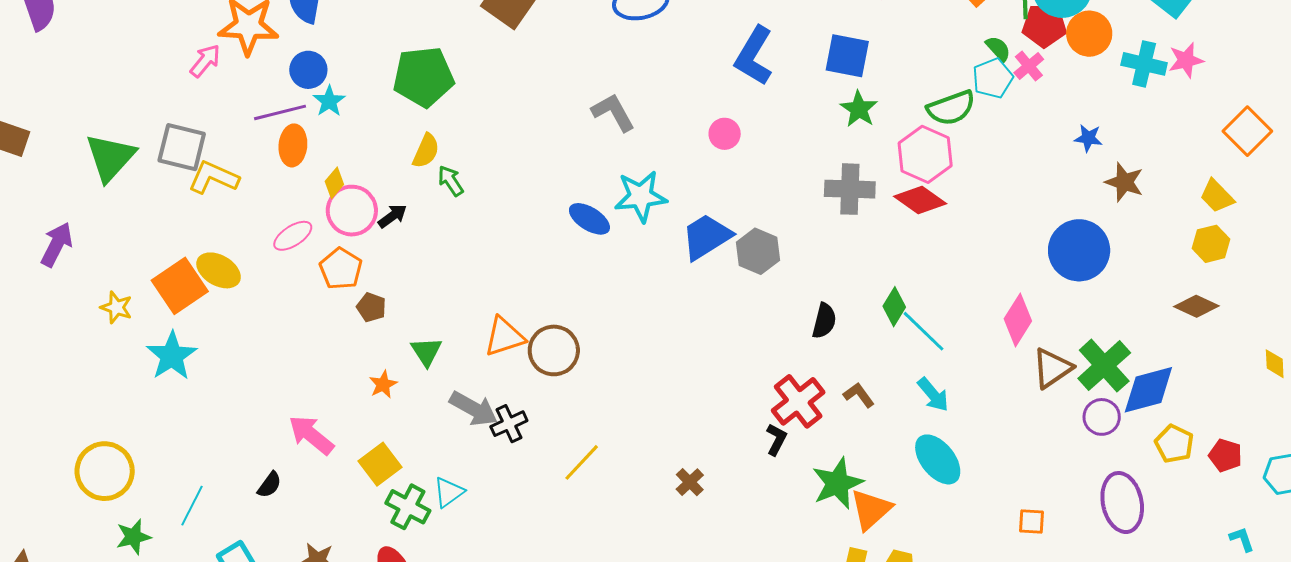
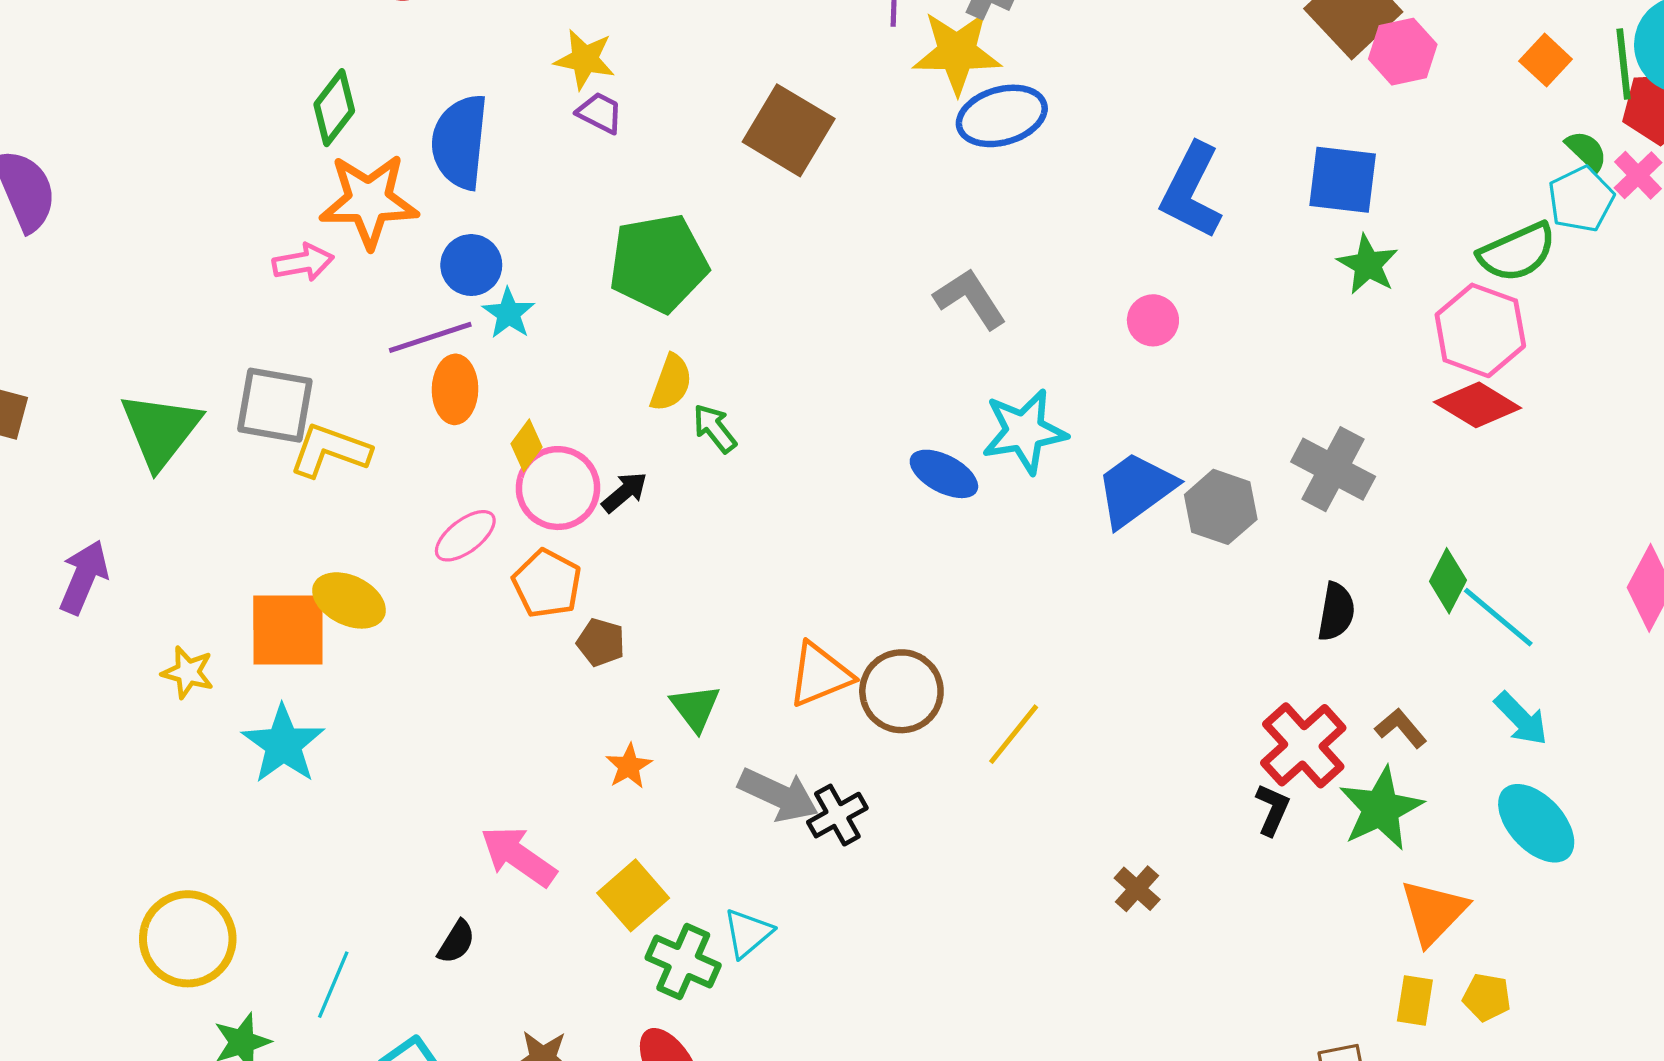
pink arrow: (205, 61) -> (303, 262), turned 45
gray cross: (850, 189) -> (1333, 469), moved, turned 30
orange square: (180, 286) -> (288, 630), turned 38
yellow line: (582, 462) -> (1014, 734), moved
green star: (837, 483) -> (1381, 809), moved

